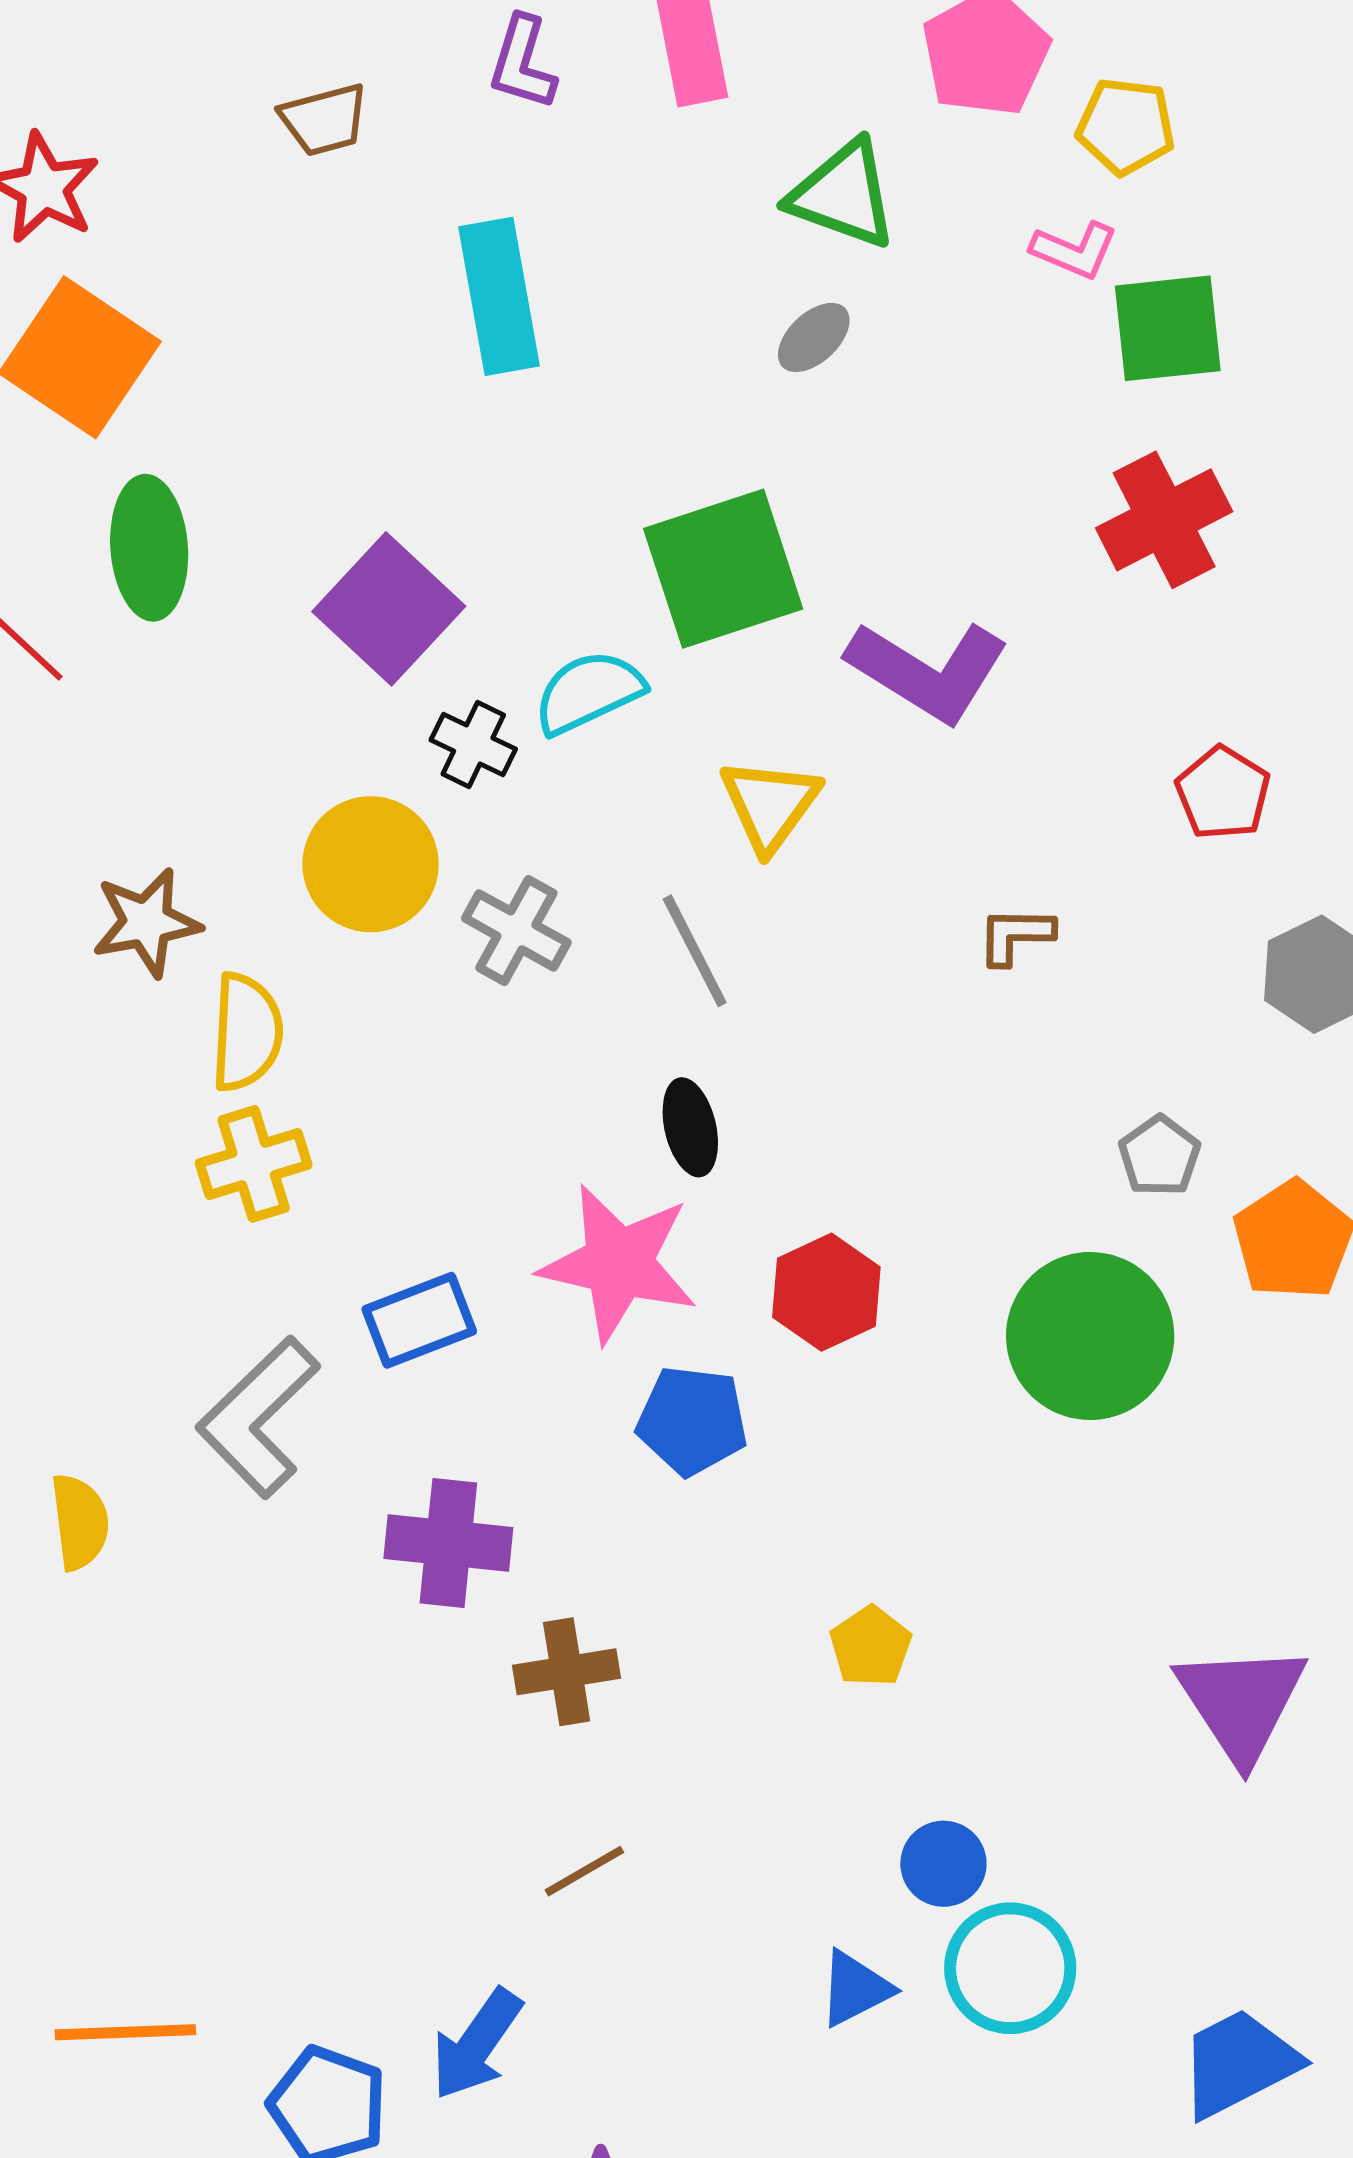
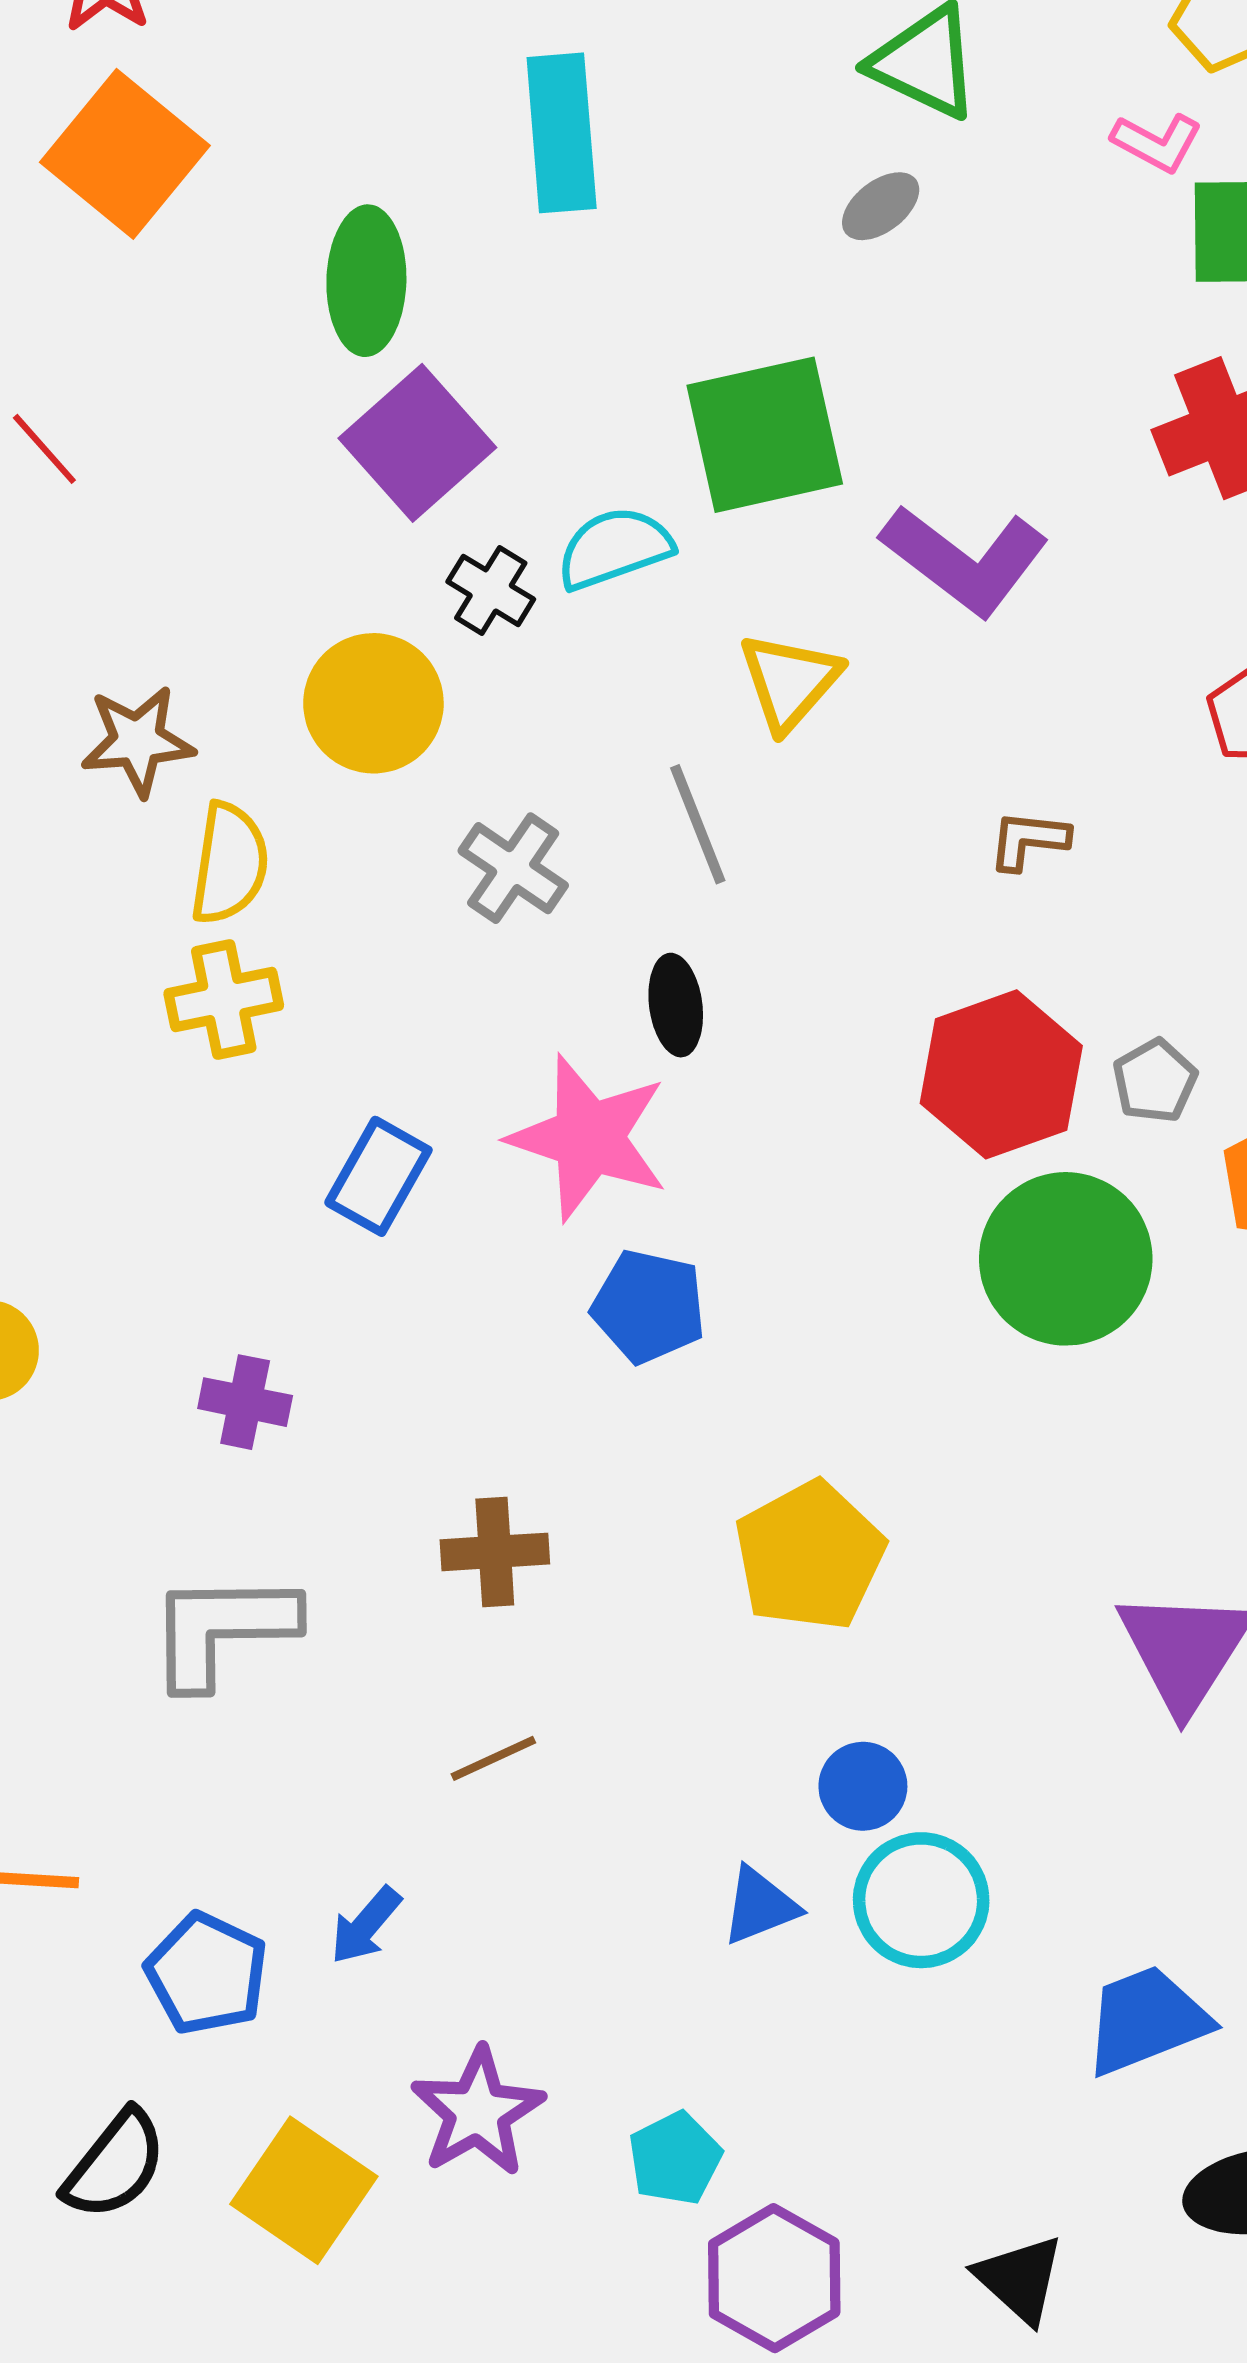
green ellipse: (149, 548) -> (366, 281), moved
gray cross: (516, 930) -> (513, 868), moved
red hexagon: (826, 1292) -> (1001, 1074), moved, size x1.4
blue rectangle: (419, 1320) -> (378, 1176), turned -45
gray L-shape: (258, 1417) -> (222, 1629), moved, turned 38
purple cross: (448, 1543) -> (245, 1402), moved, size x0.7
yellow pentagon: (871, 1646) -> (810, 1556), size x1.8
blue arrow: (477, 2044) -> (366, 1925), size x0.7

